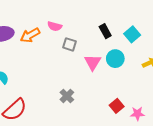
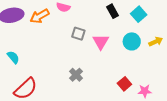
gray square: (70, 44) -> (78, 34), moved
cyan circle: (115, 59) -> (132, 41), moved

